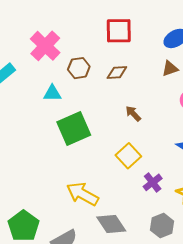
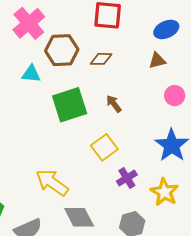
brown hexagon: (79, 68) -> (62, 50), size x1.4
green square: (74, 129) -> (70, 105), moved

